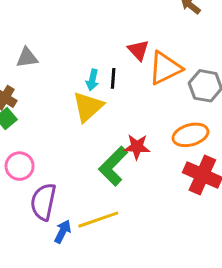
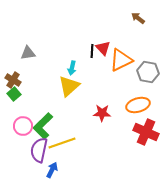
black line: (113, 78) -> (92, 51), moved
green L-shape: (113, 166) -> (43, 126), moved
yellow line: (98, 220) -> (62, 143), moved

